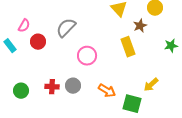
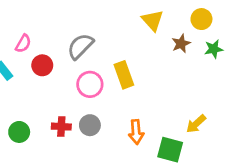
green star: (171, 46) -> (214, 49), moved
yellow rectangle: (128, 47) -> (124, 75), moved
pink circle: (87, 56) -> (90, 84), moved
orange arrow: (107, 91) -> (136, 132), turned 54

